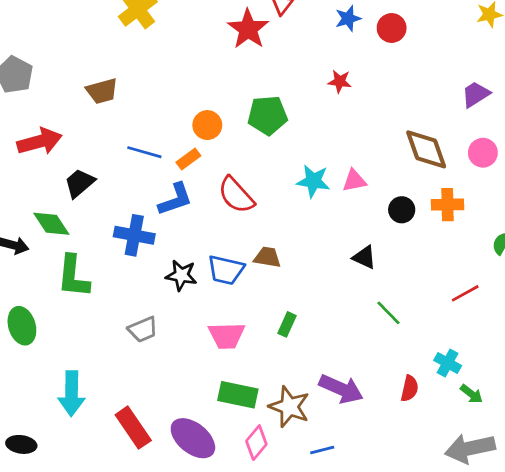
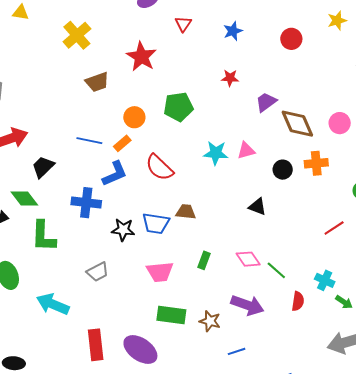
red circle: (392, 28) -> (291, 39), moved
red star: (248, 29) -> (141, 57), moved
brown trapezoid: (102, 91) -> (97, 82), moved
purple trapezoid: (476, 94) -> (266, 102), moved
green line: (388, 313) -> (276, 270), moved
cyan arrow: (72, 393) -> (53, 304), moved, turned 116
brown star: (289, 407) -> (210, 321), size x0.7
red rectangle: (133, 428) -> (96, 345), turned 32
pink diamond: (256, 443) -> (248, 259), moved, turned -70

